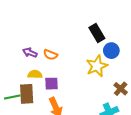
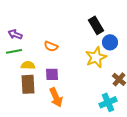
purple arrow: (30, 53) -> (15, 34), moved
yellow semicircle: (35, 74) -> (28, 65), moved
green line: (12, 97) -> (14, 51), moved

